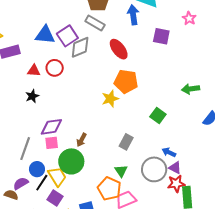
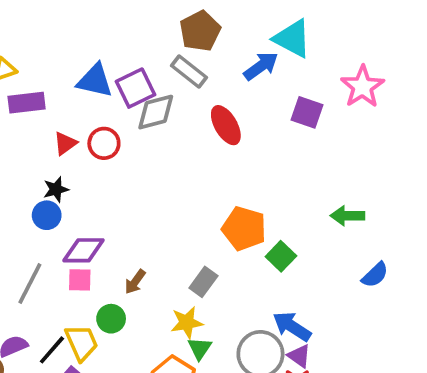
blue arrow: (133, 15) -> (261, 66), turned 54
pink star: (189, 18) -> (362, 87), size x1.6
red triangle: (34, 71) -> (65, 143), turned -48
orange pentagon: (126, 81) -> (244, 228), moved
yellow star: (110, 99) -> (187, 323), moved
gray rectangle: (126, 142) -> (203, 282), moved
blue arrow: (169, 152) -> (292, 326), size x1.5
green circle: (71, 161) -> (111, 319), size x0.6
blue circle: (37, 169) -> (47, 215), moved

